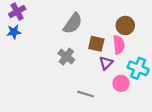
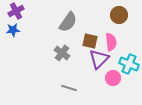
brown circle: (125, 25) -> (119, 15), moved
purple triangle: (106, 63) -> (99, 59), size x1.5
gray line: (86, 94) -> (69, 88), moved

